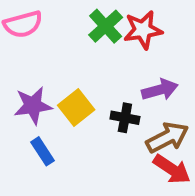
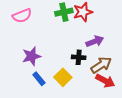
green cross: (106, 26) -> (64, 12), turned 36
yellow square: (76, 108) -> (63, 77), moved

